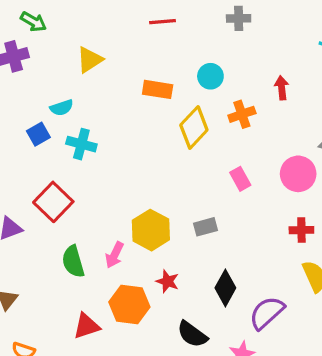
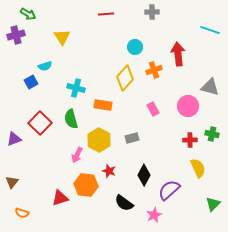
yellow triangle: (90, 60) -> (62, 37), turned -30
red arrow: (282, 88) -> (178, 54), size x1.6
orange rectangle: (158, 89) -> (103, 105), moved
cyan cross: (81, 144) -> (76, 88), moved
green semicircle: (73, 262) -> (71, 119), moved

